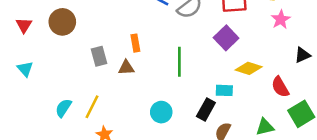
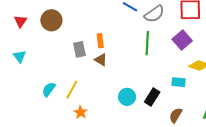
orange rectangle: (135, 43) -> (100, 41), moved
green line: (179, 62) -> (147, 43), moved
brown triangle: (126, 68) -> (101, 60), turned 32
black rectangle: (206, 109) -> (152, 97), moved

